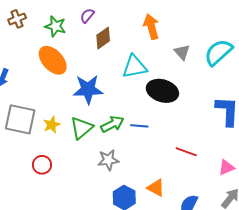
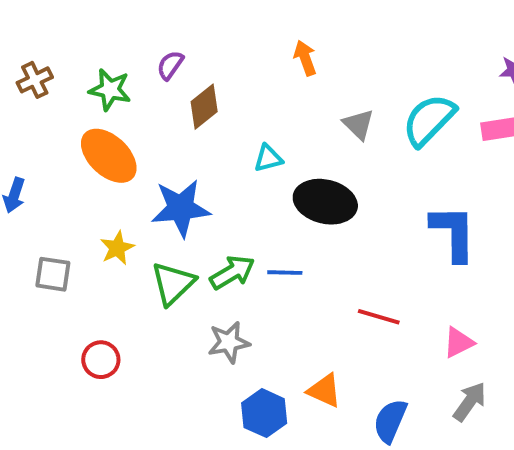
orange arrow: (151, 27) -> (305, 58), moved, size x0.7
cyan triangle: (135, 67) -> (268, 158), size x0.6
gray square: (20, 119) -> (53, 274), size x0.6
yellow star: (52, 125) -> (117, 248), moved

